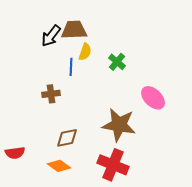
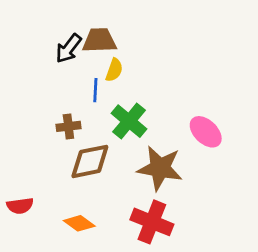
green cross: (117, 62) -> (129, 121), moved, size x1.5
brown diamond: (67, 138) -> (90, 161), moved, size x1.4

